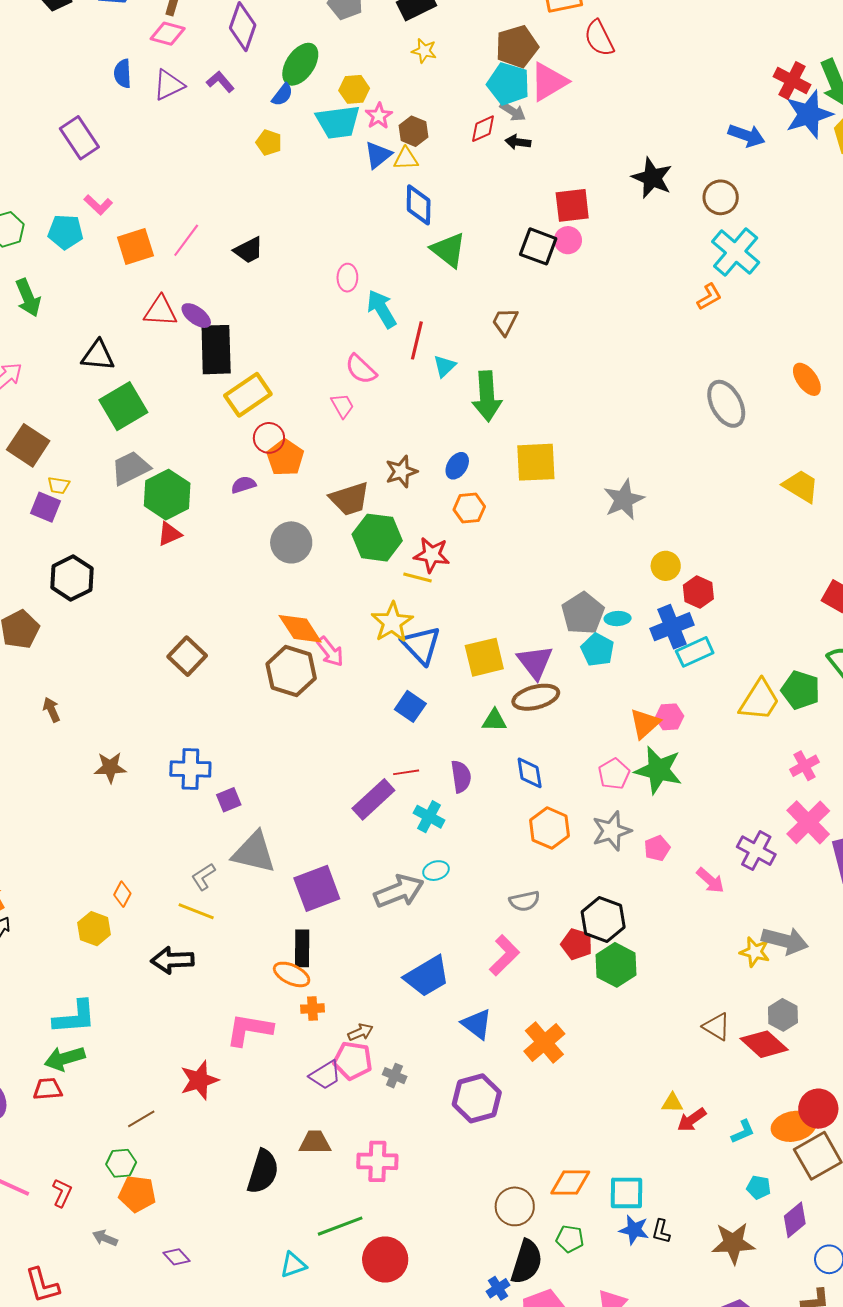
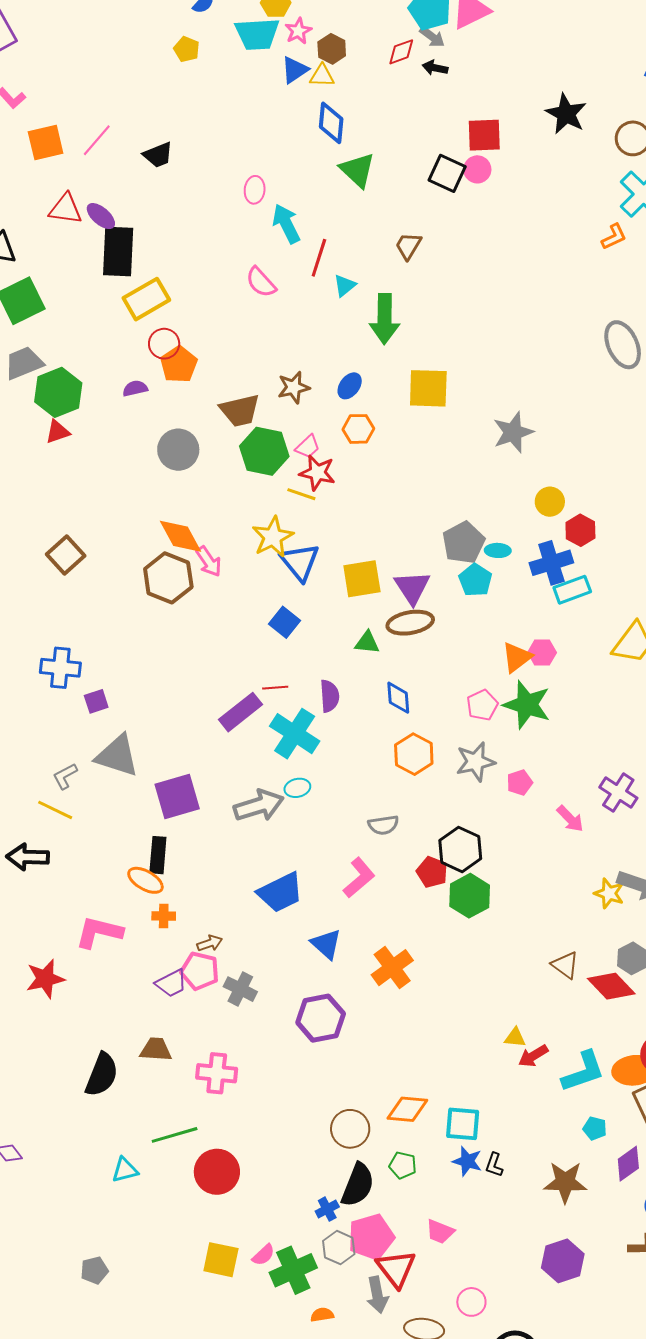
pink trapezoid: (342, 406) -> (308, 447), moved, turned 72
cyan cross: (429, 817) -> (295, 734), size x1.6
gray cross: (395, 1076) -> (240, 989), size x1.4
cyan L-shape: (743, 1132) -> (583, 1072), size x1.8

